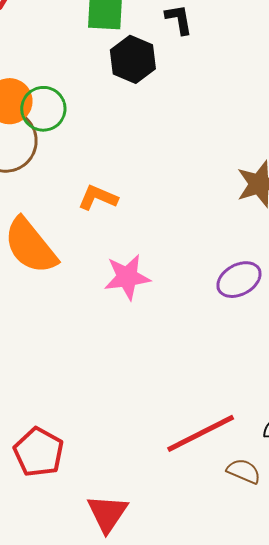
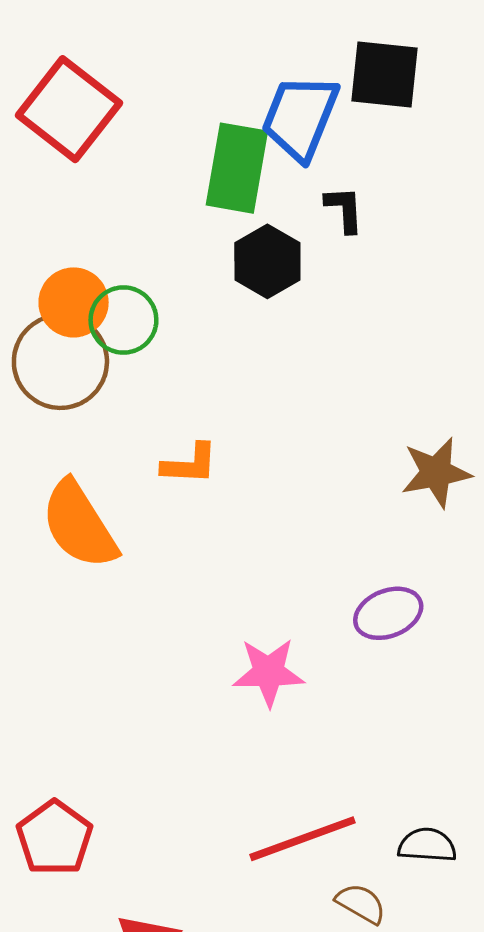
orange L-shape: (98, 198) -> (190, 464), turned 153
pink star: (127, 277) -> (269, 672), moved

